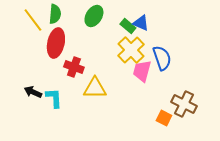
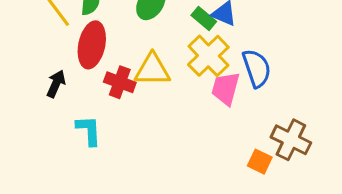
yellow triangle: (95, 88) -> (152, 70), moved
black arrow: (33, 92) -> (56, 84), moved, turned 90

